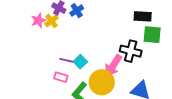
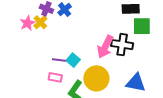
pink arrow: (113, 66) -> (105, 47), moved

